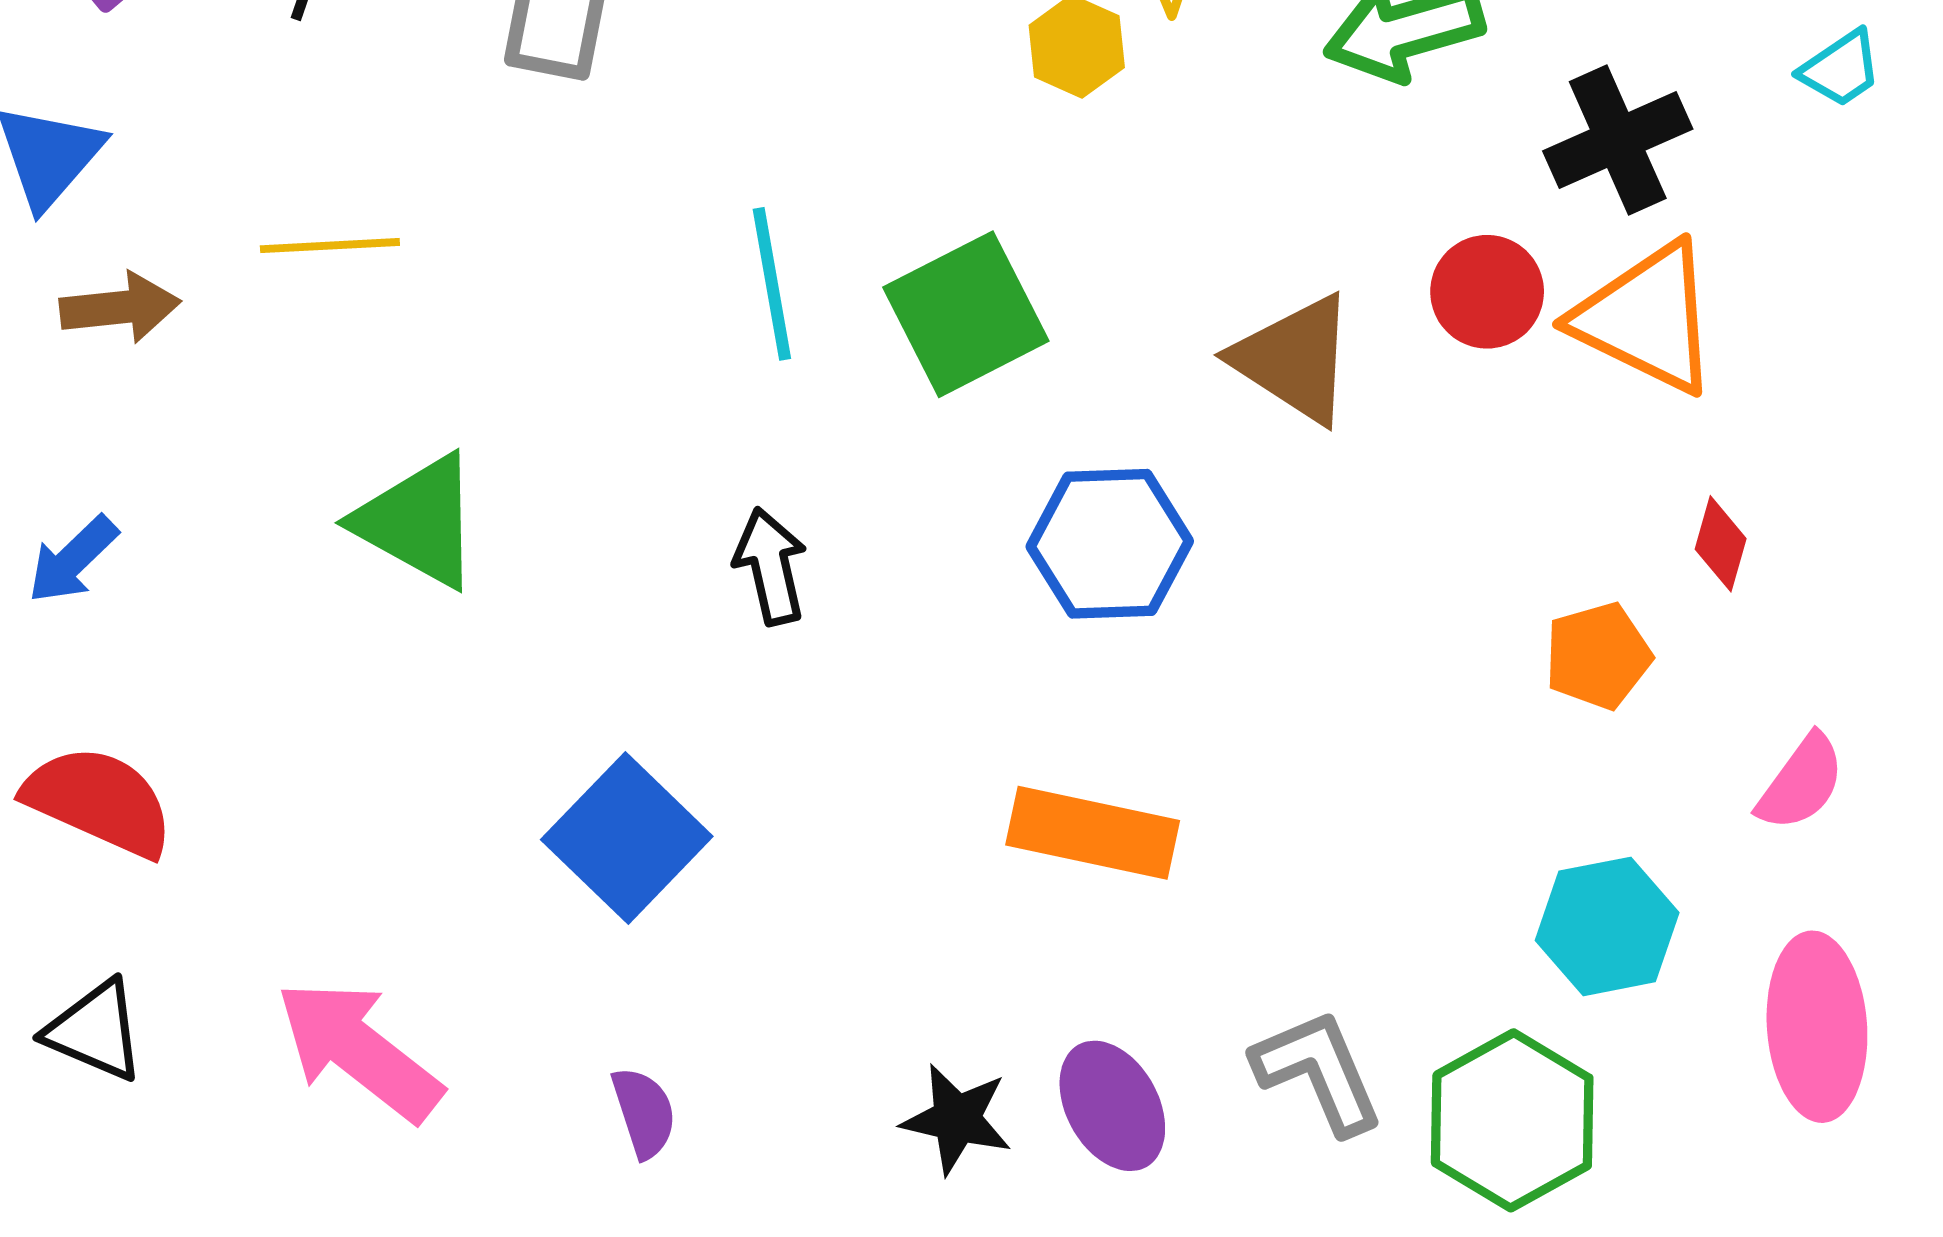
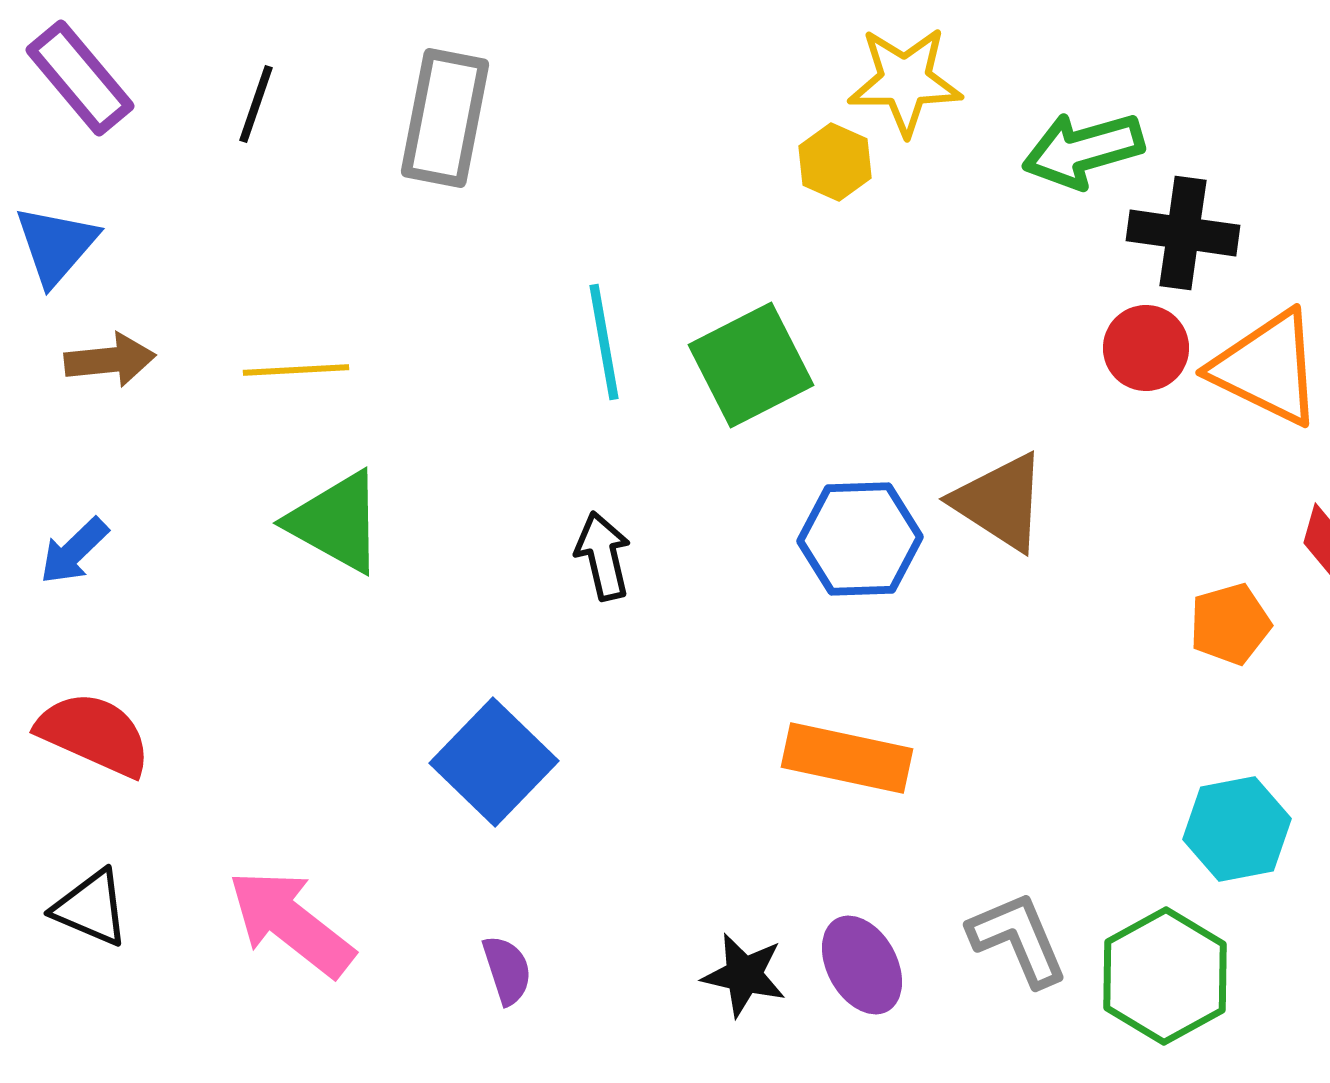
black cross: (1618, 140) -> (1183, 233), moved, turned 32
yellow line: (330, 246) -> (296, 370), moved
brown triangle: (1294, 359) -> (1000, 502), moved

